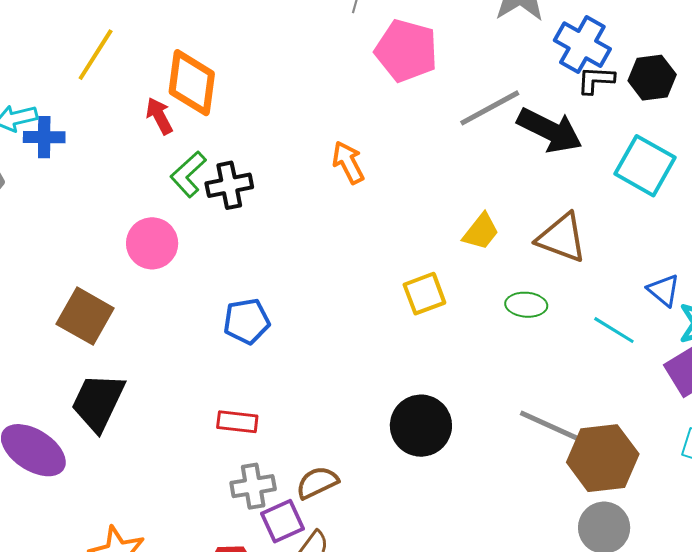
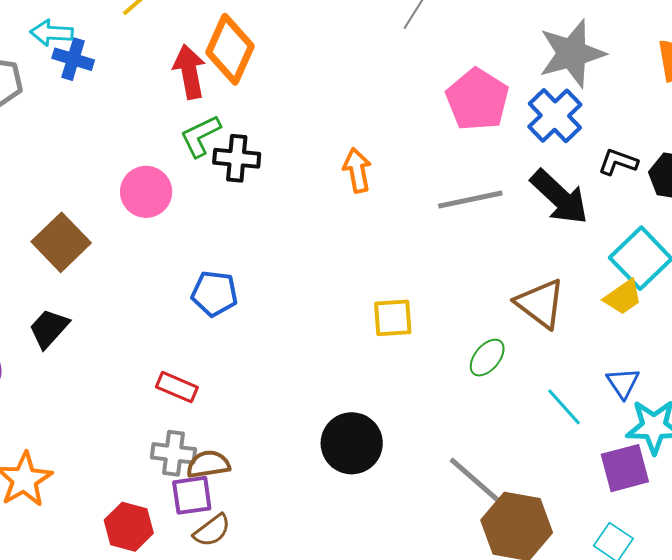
blue cross: (582, 45) -> (555, 116), moved
pink pentagon: (406, 51) -> (477, 100), moved
gray line: (490, 108) -> (470, 200), moved
red arrow: (159, 116) -> (189, 72), size x1.4
yellow trapezoid: (481, 232) -> (623, 297), moved
green ellipse: (526, 305) -> (487, 358), turned -72
black trapezoid: (98, 402) -> (49, 328), size x0.7
brown semicircle: (317, 483) -> (208, 464), moved

